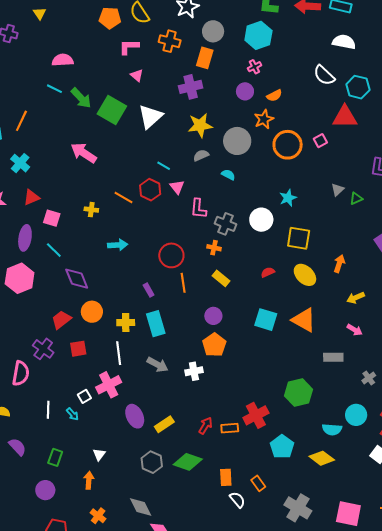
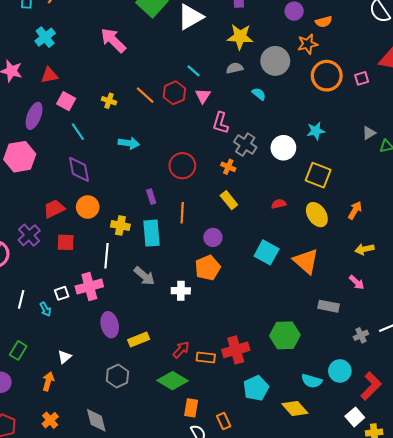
cyan line: (54, 250) -> (78, 132), moved
orange line: (183, 283) -> (182, 213), moved
green diamond: (188, 462) -> (172, 381), moved

